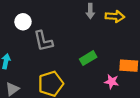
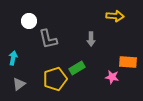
gray arrow: (90, 11) -> (91, 39), moved
green rectangle: (88, 58) -> (77, 68), moved

